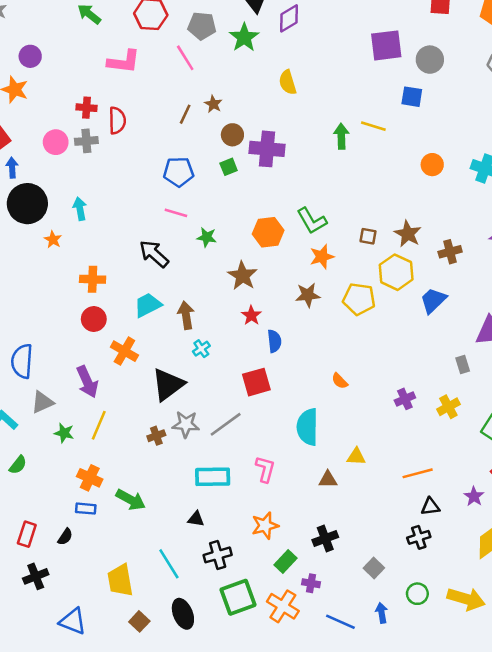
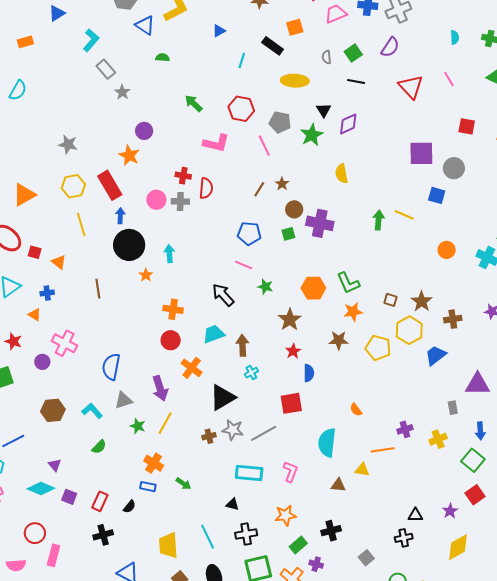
orange line: (418, 473) -> (383, 450), moved
green arrow: (131, 500) -> (183, 484), size x0.7

